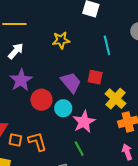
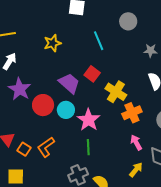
red square: (95, 77) -> (92, 74), turned 35
orange square: (15, 140) -> (24, 149), turned 32
orange L-shape: (37, 142) -> (46, 147), turned -100
green line: (79, 149) -> (88, 147), turned 35

